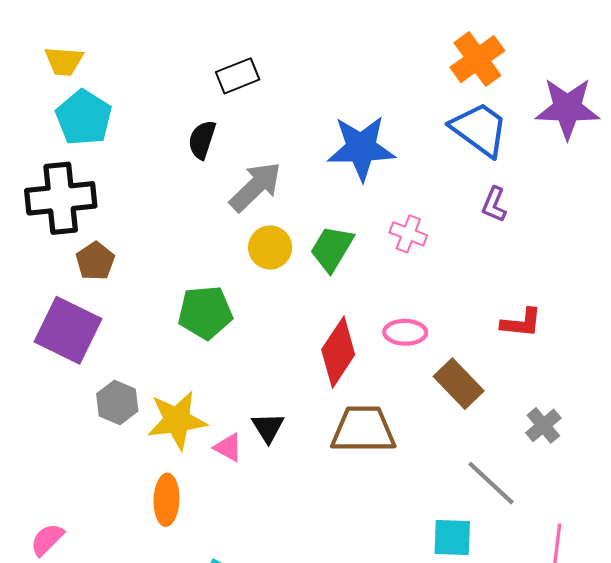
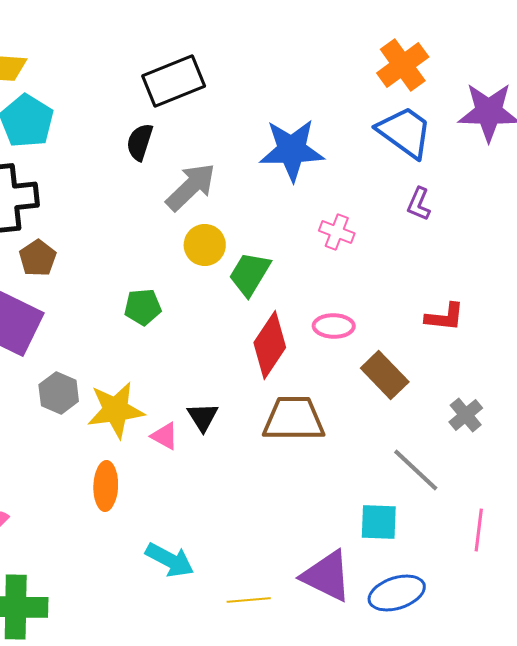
black rectangle: (238, 76) -> (174, 81), size x1.5
green trapezoid: (332, 249) -> (250, 274), moved
green pentagon: (205, 312) -> (143, 307), size x0.7

